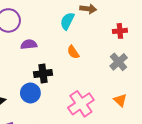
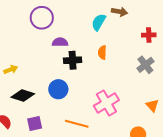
orange semicircle: (73, 52) -> (102, 52), turned 32
black cross: (43, 73) -> (73, 60), moved
orange triangle: (120, 100) -> (152, 105), moved

